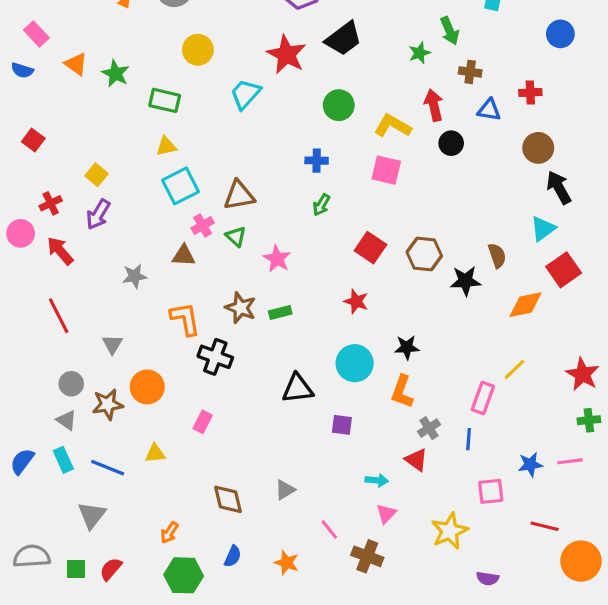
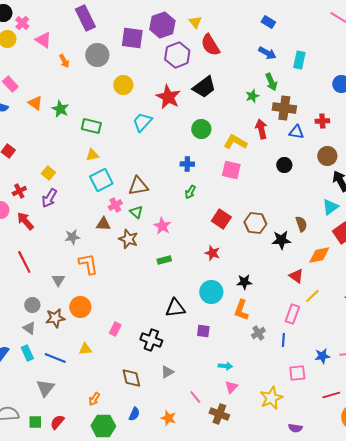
yellow circle: (198, 50) -> (123, 85), moved
brown cross: (470, 72) -> (284, 108), size x1.6
black circle: (451, 143) -> (284, 165), moved
brown star: (241, 308) -> (128, 239), moved
orange L-shape: (185, 319) -> (88, 264), moved
black cross: (215, 357) -> (151, 340), moved
red triangle: (416, 460) -> (296, 276), moved
red line: (545, 526) -> (331, 395), turned -30

